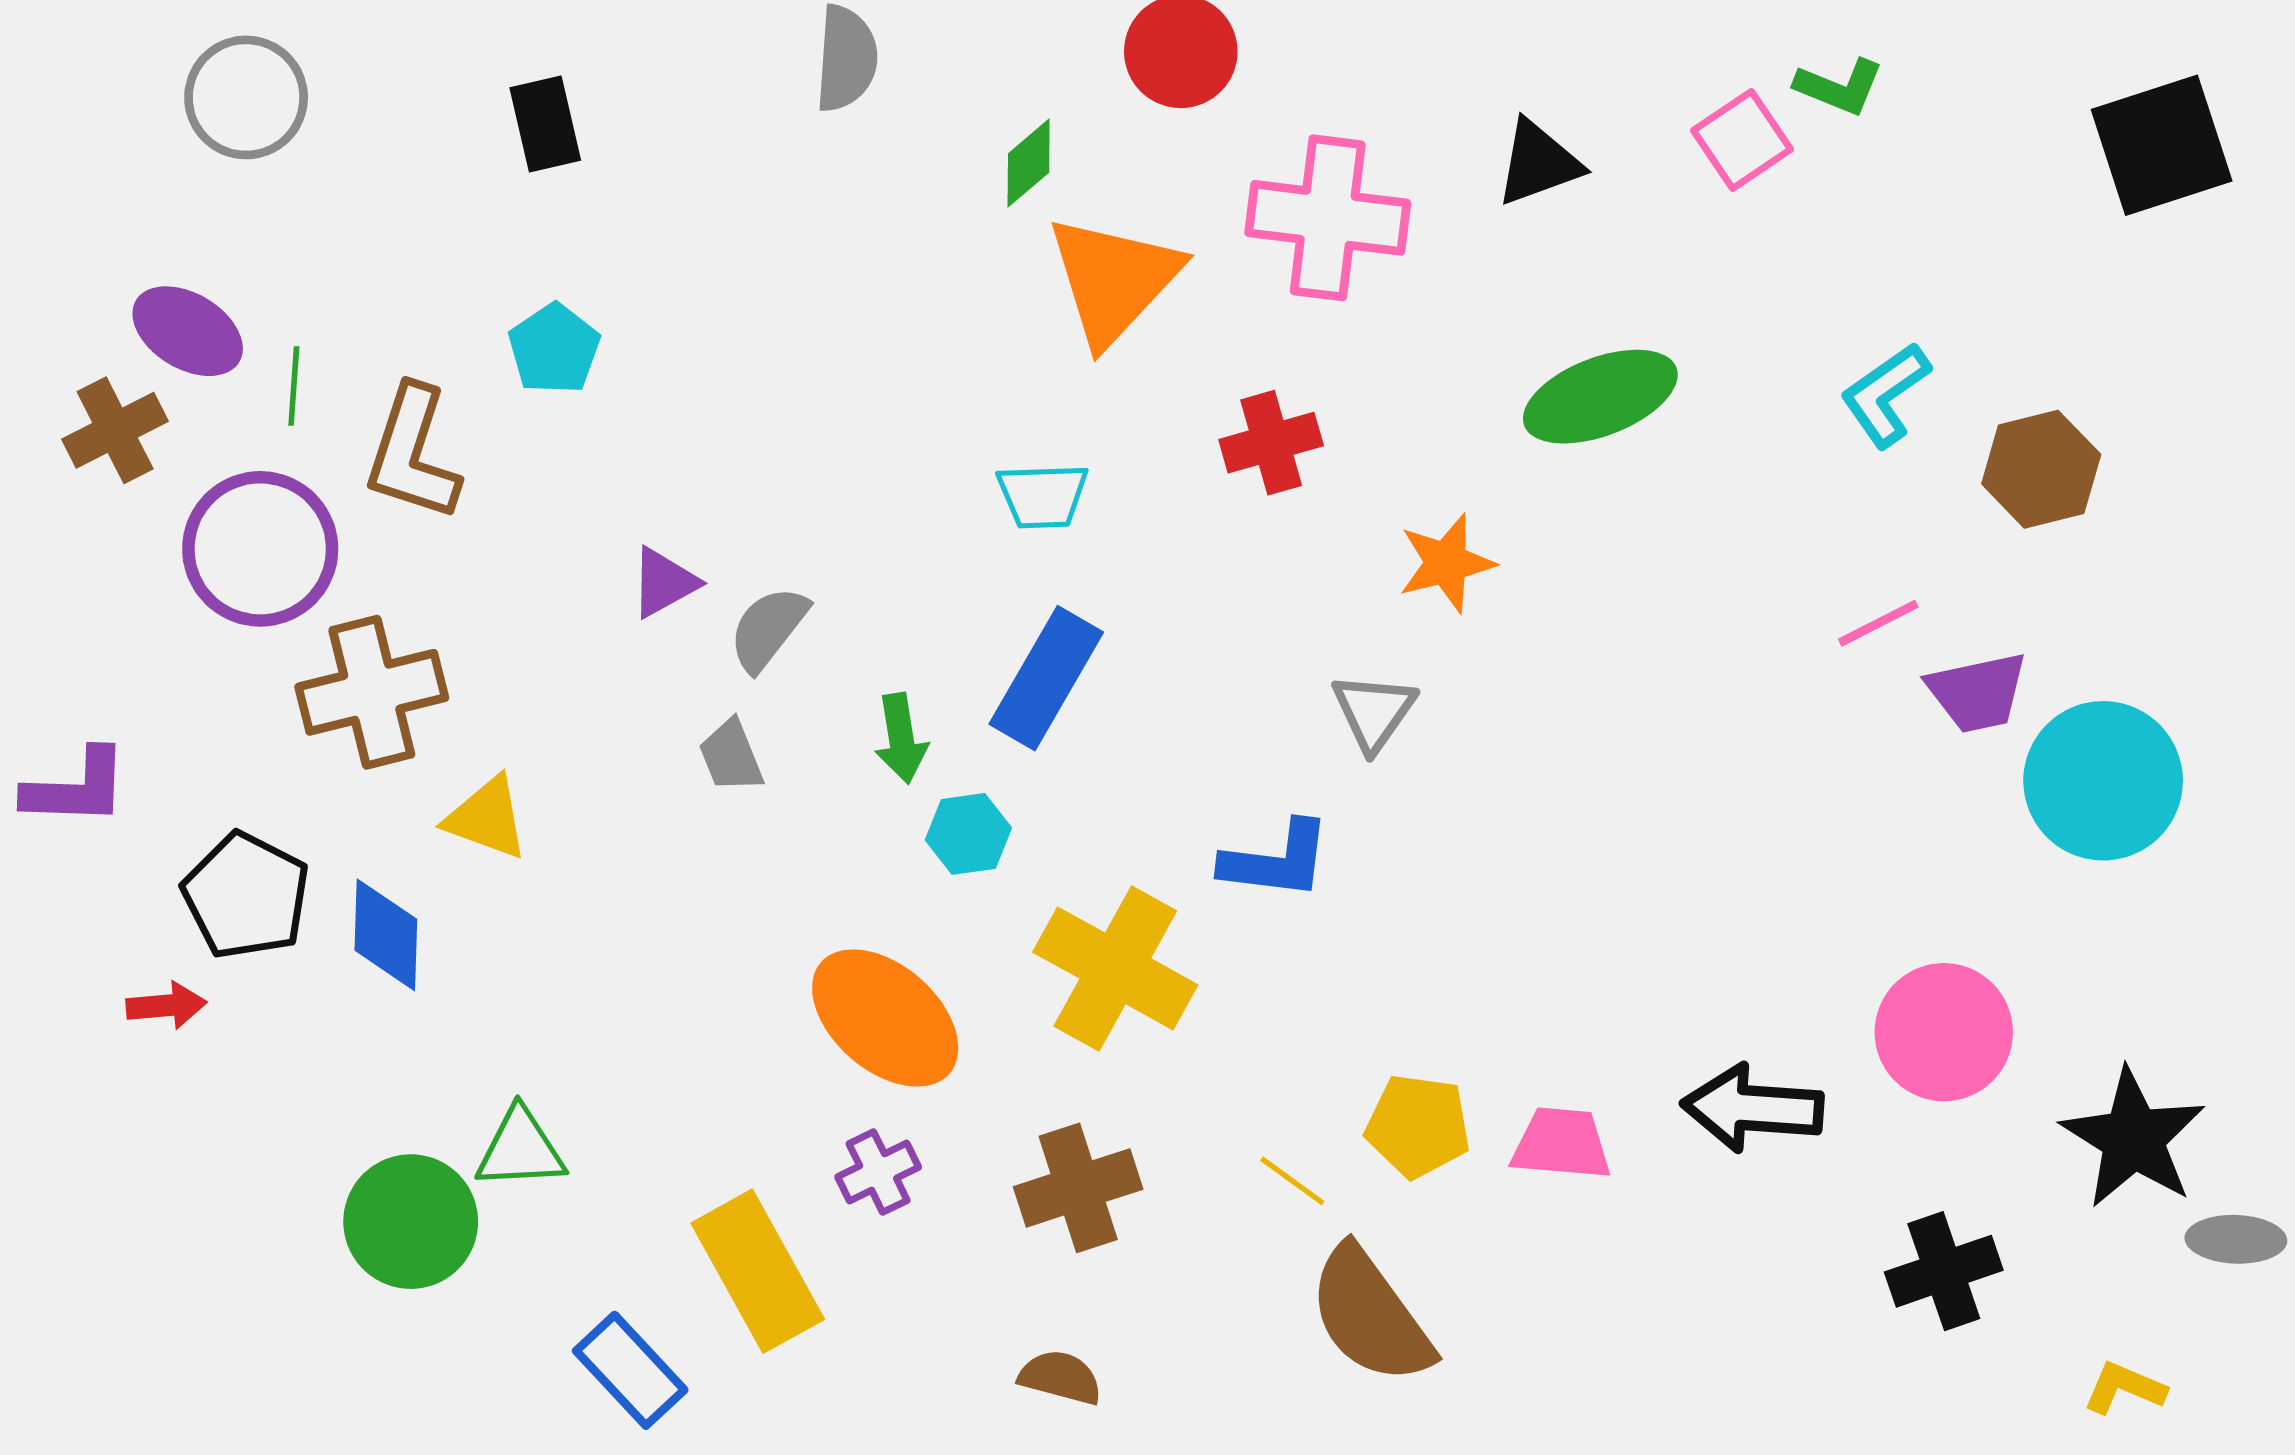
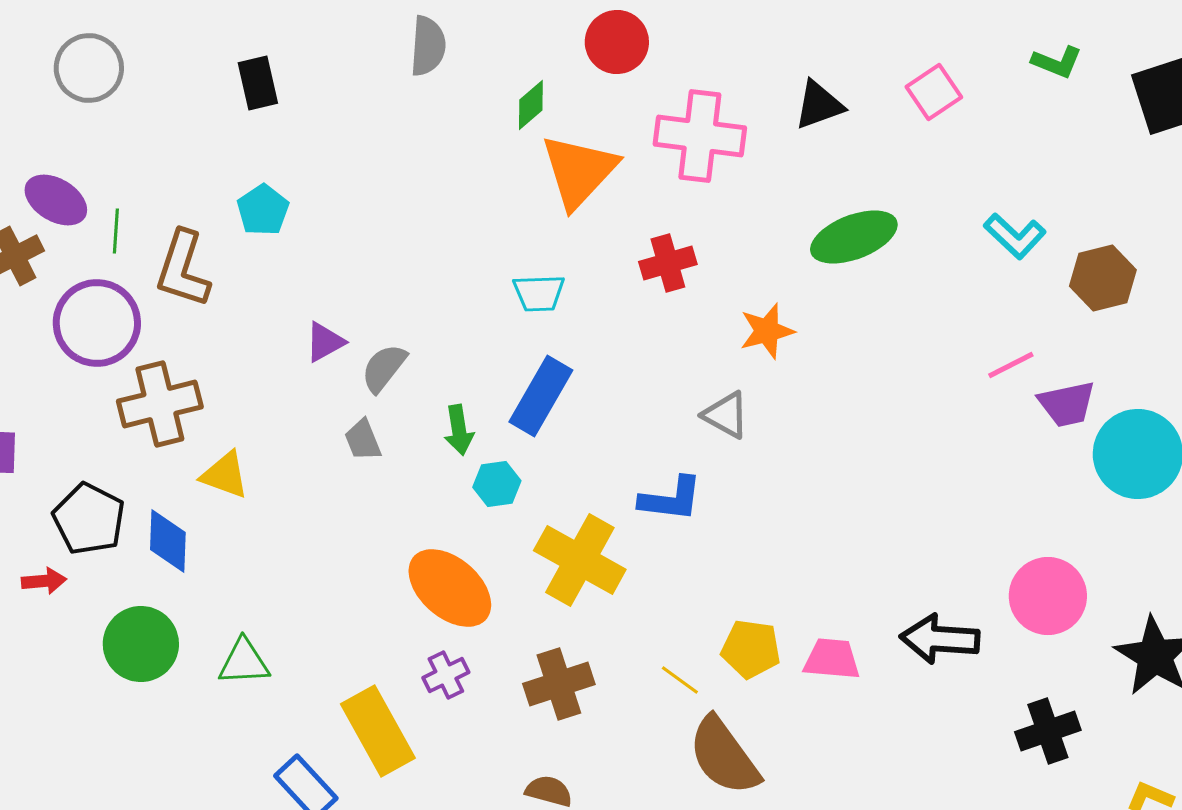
green L-shape: (1839, 87) -> (1057, 62), moved
cyan L-shape: (1885, 395) -> (1015, 236), turned -102
gray triangle: (1374, 712) -> (726, 415), turned -36
green circle: (411, 1222) -> (141, 644), moved

